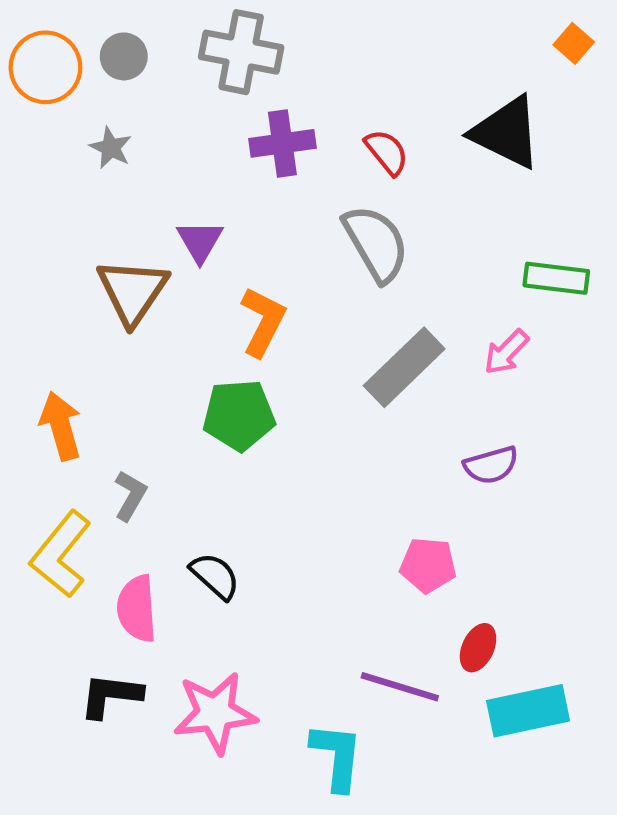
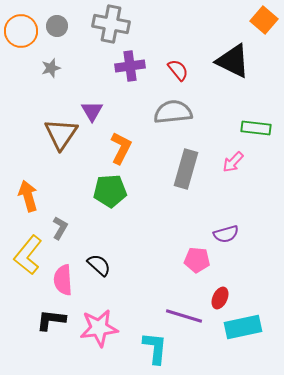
orange square: (574, 43) -> (264, 20), size x1.5
gray star: (111, 148) -> (51, 68), turned 30
gray semicircle: (376, 243) -> (173, 112), turned -66
gray rectangle: (404, 367) -> (186, 169), turned -30
purple semicircle: (491, 465) -> (226, 234), moved

